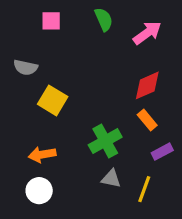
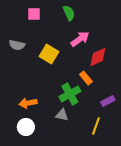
pink arrow: (147, 33) -> (80, 39), moved
yellow square: (53, 100) -> (49, 54), moved
orange rectangle: (147, 120) -> (86, 78), moved
gray triangle: (111, 179) -> (62, 115), moved

